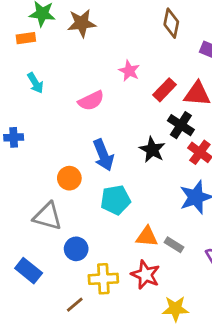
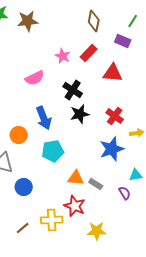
red rectangle: (165, 90) -> (89, 53), moved
black cross: (181, 125) -> (73, 90), moved
black star: (152, 150) -> (80, 114), turned 30
yellow cross: (103, 279) -> (52, 220), moved

